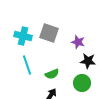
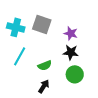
black star: (88, 61) -> (71, 52), moved
cyan line: (27, 65) -> (20, 56), turned 48

